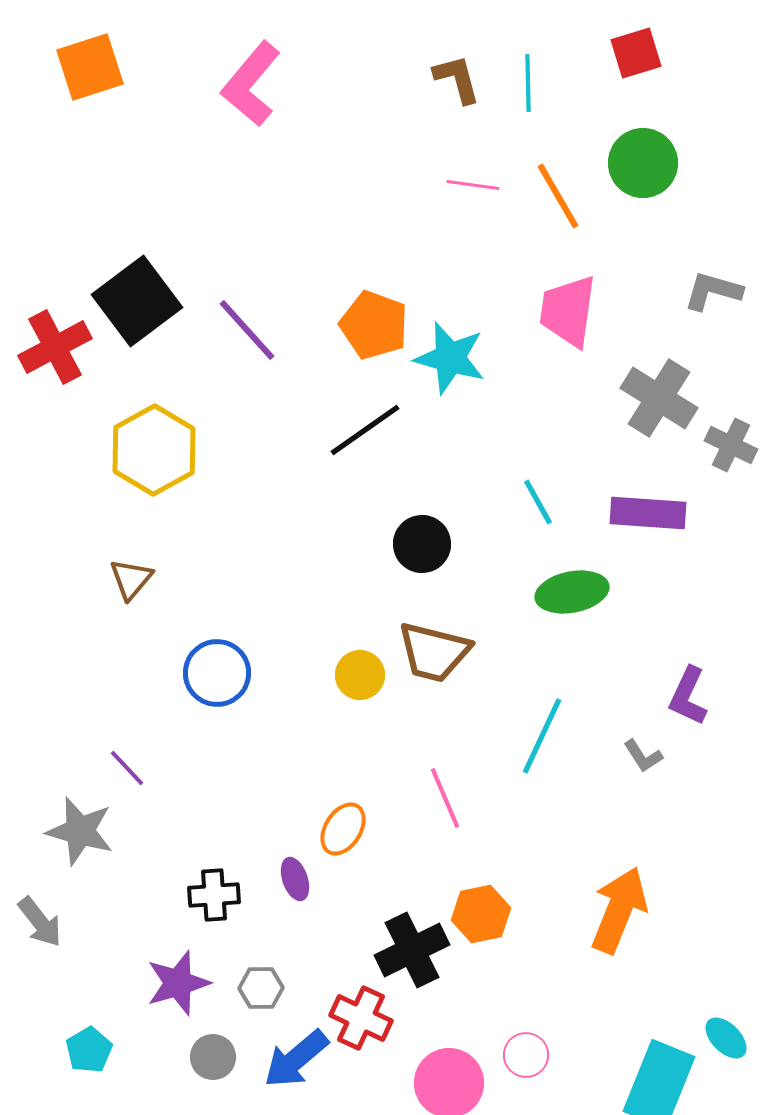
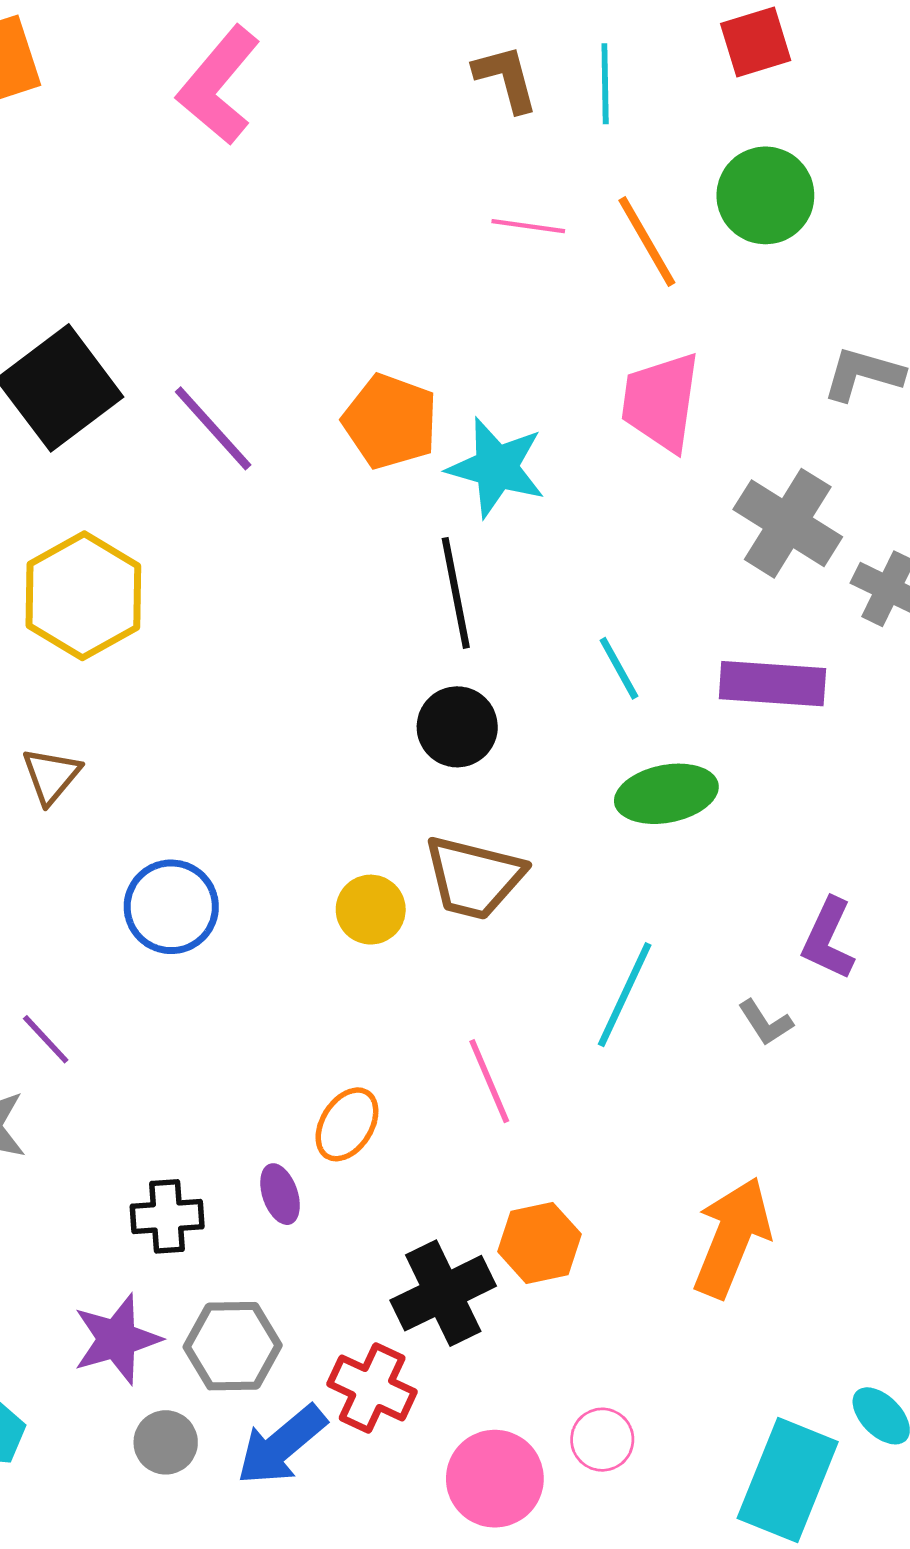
black line: (365, 430) -> (456, 593), moved, turned -66
gray hexagon: (261, 988) -> (233, 1346), size x1.5

